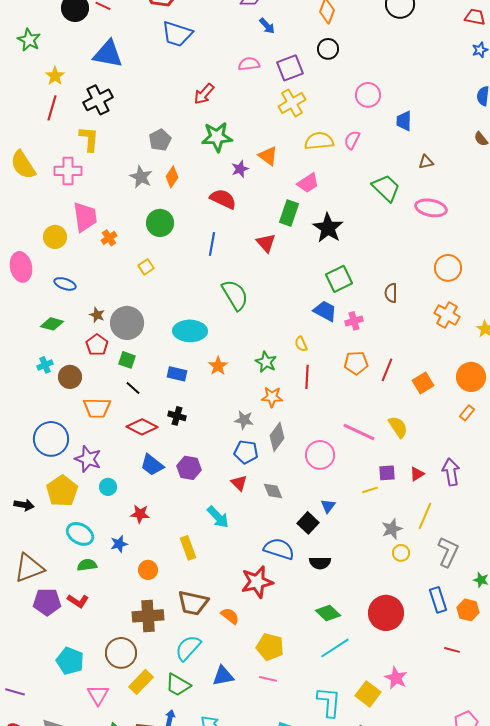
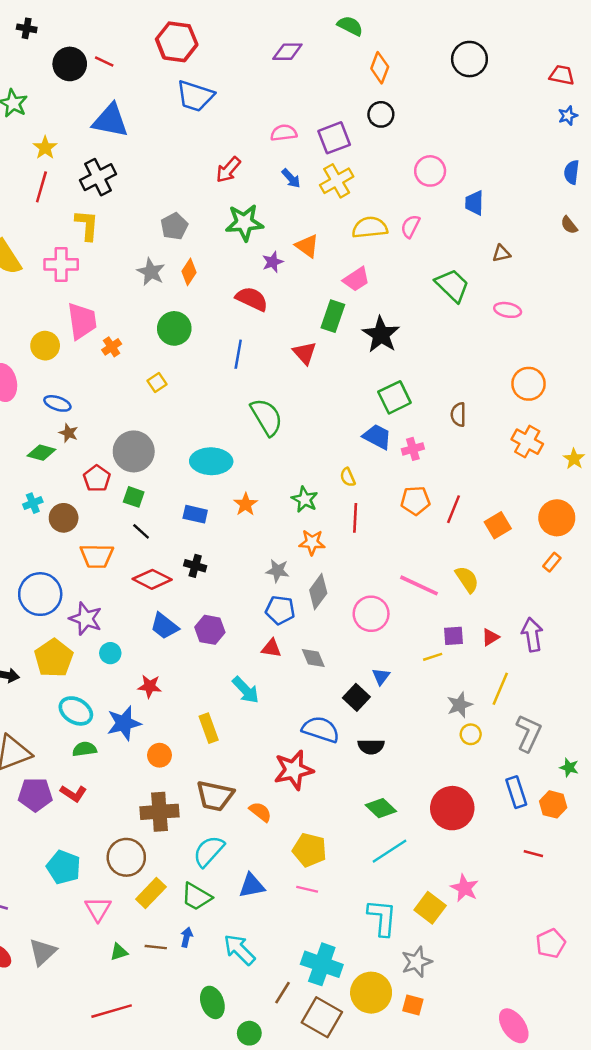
blue arrow: (267, 26) -> (291, 178), moved
pink ellipse: (431, 208) -> (508, 310), size x0.7
brown star: (97, 315) -> (68, 433), moved
red triangle: (239, 483) -> (271, 648), turned -36
blue star: (119, 544) -> (124, 723), size x1.6

